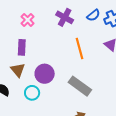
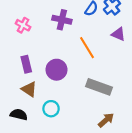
pink cross: (28, 20) -> (23, 25), moved
purple circle: (45, 74) -> (57, 70), moved

